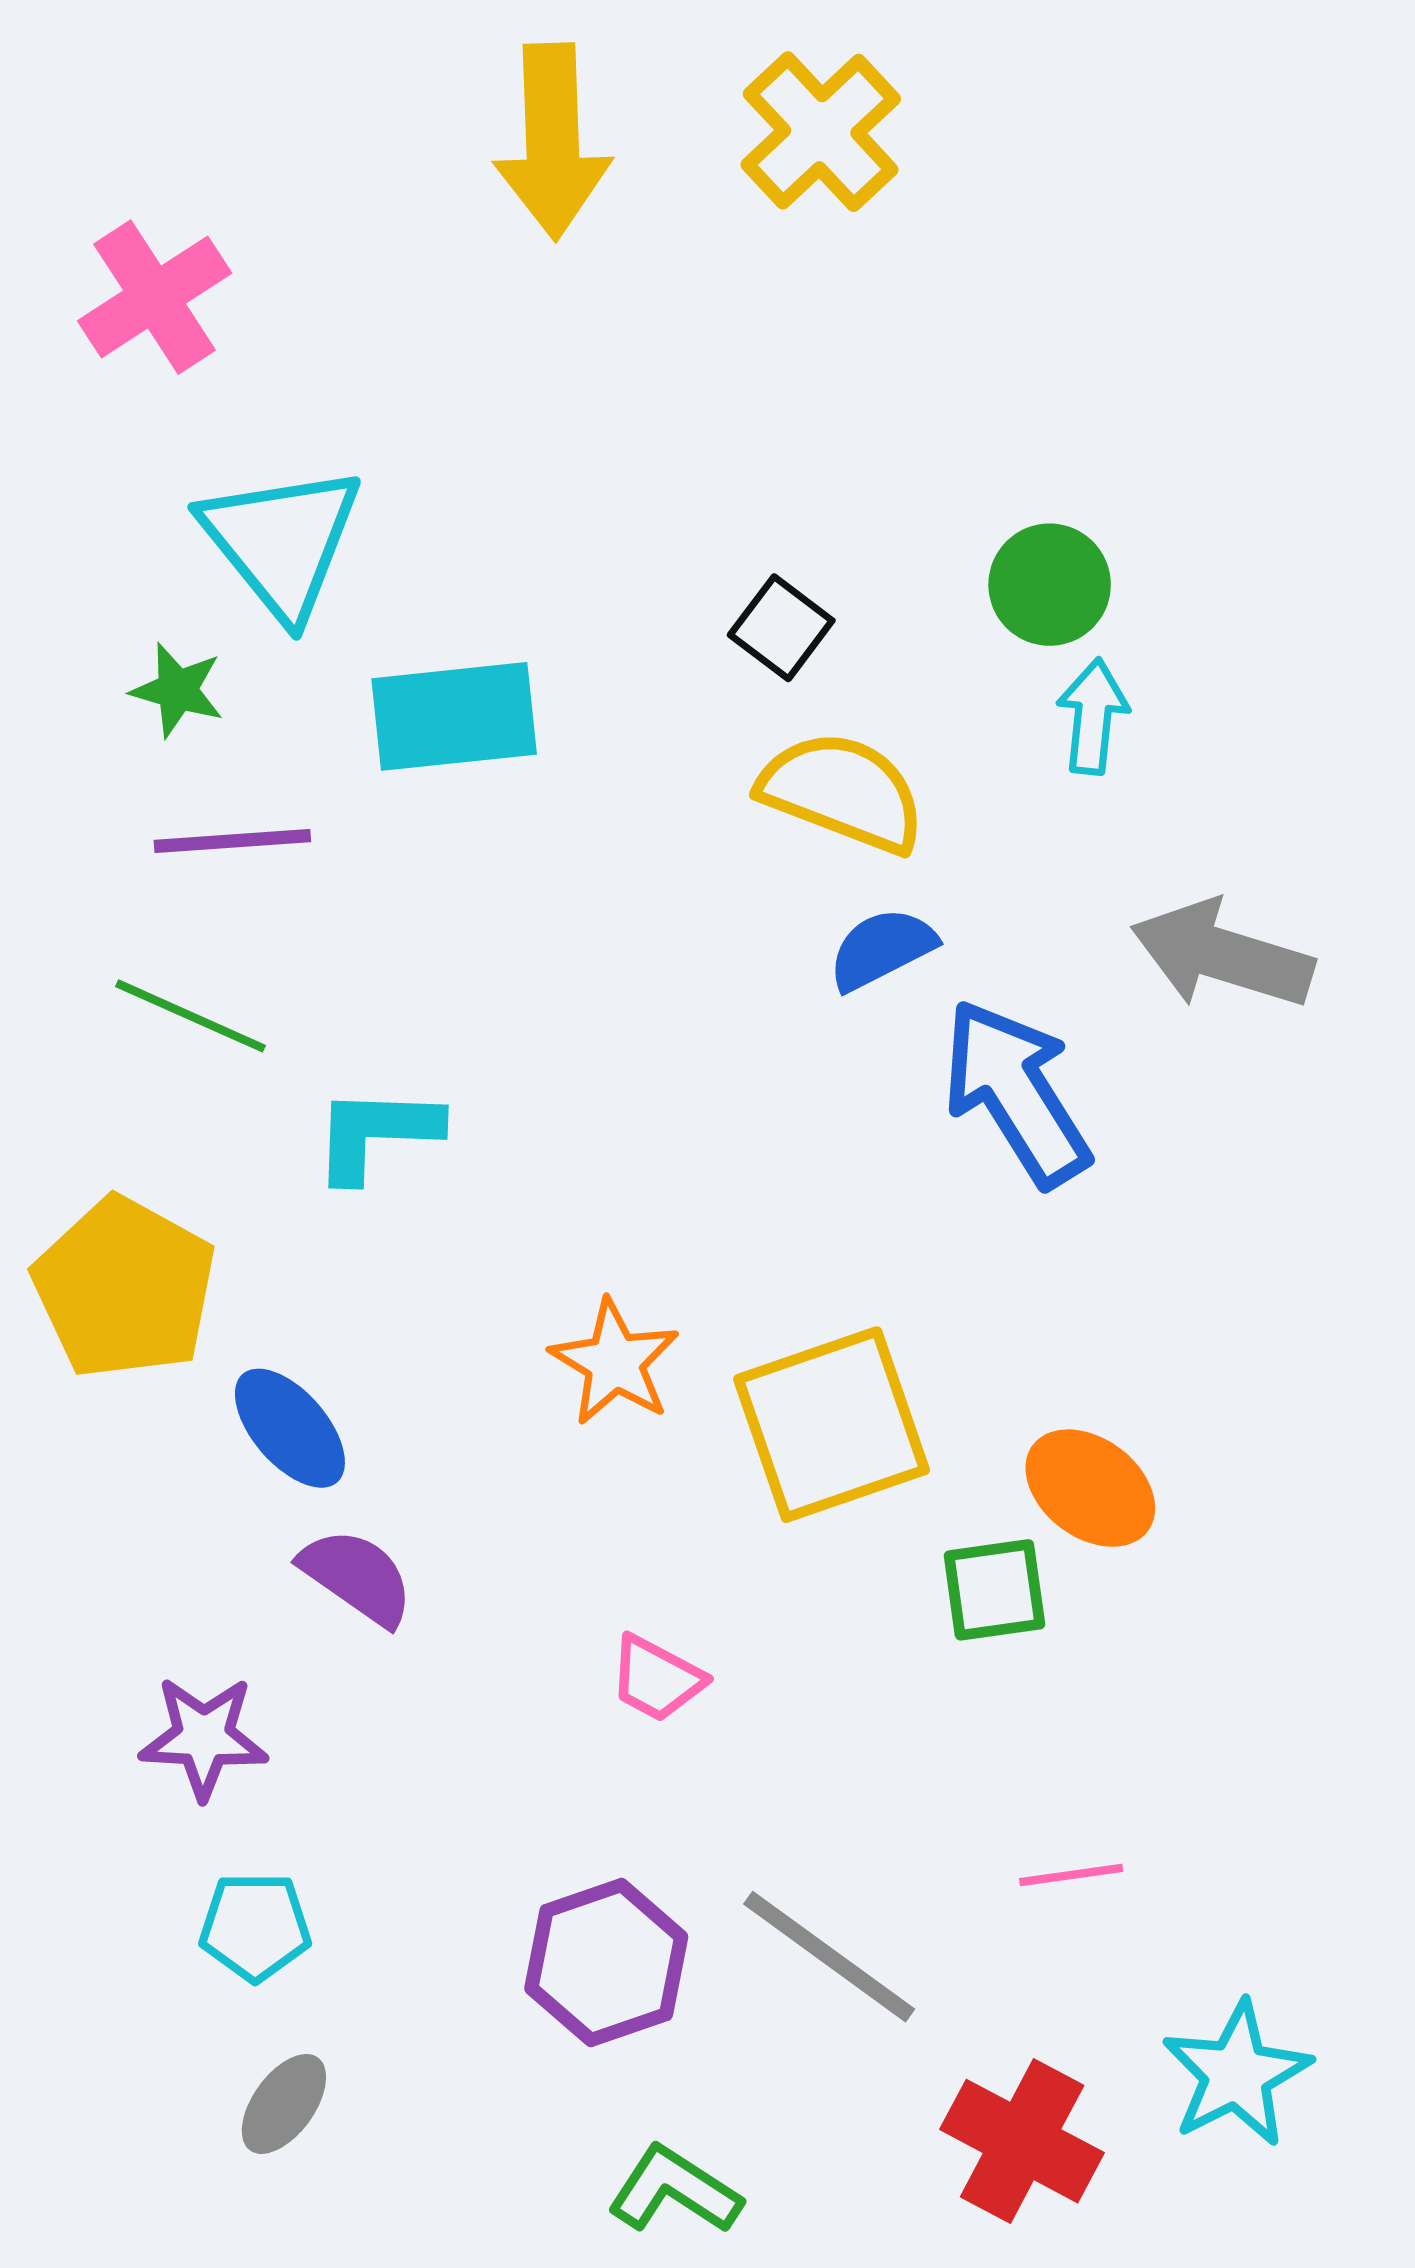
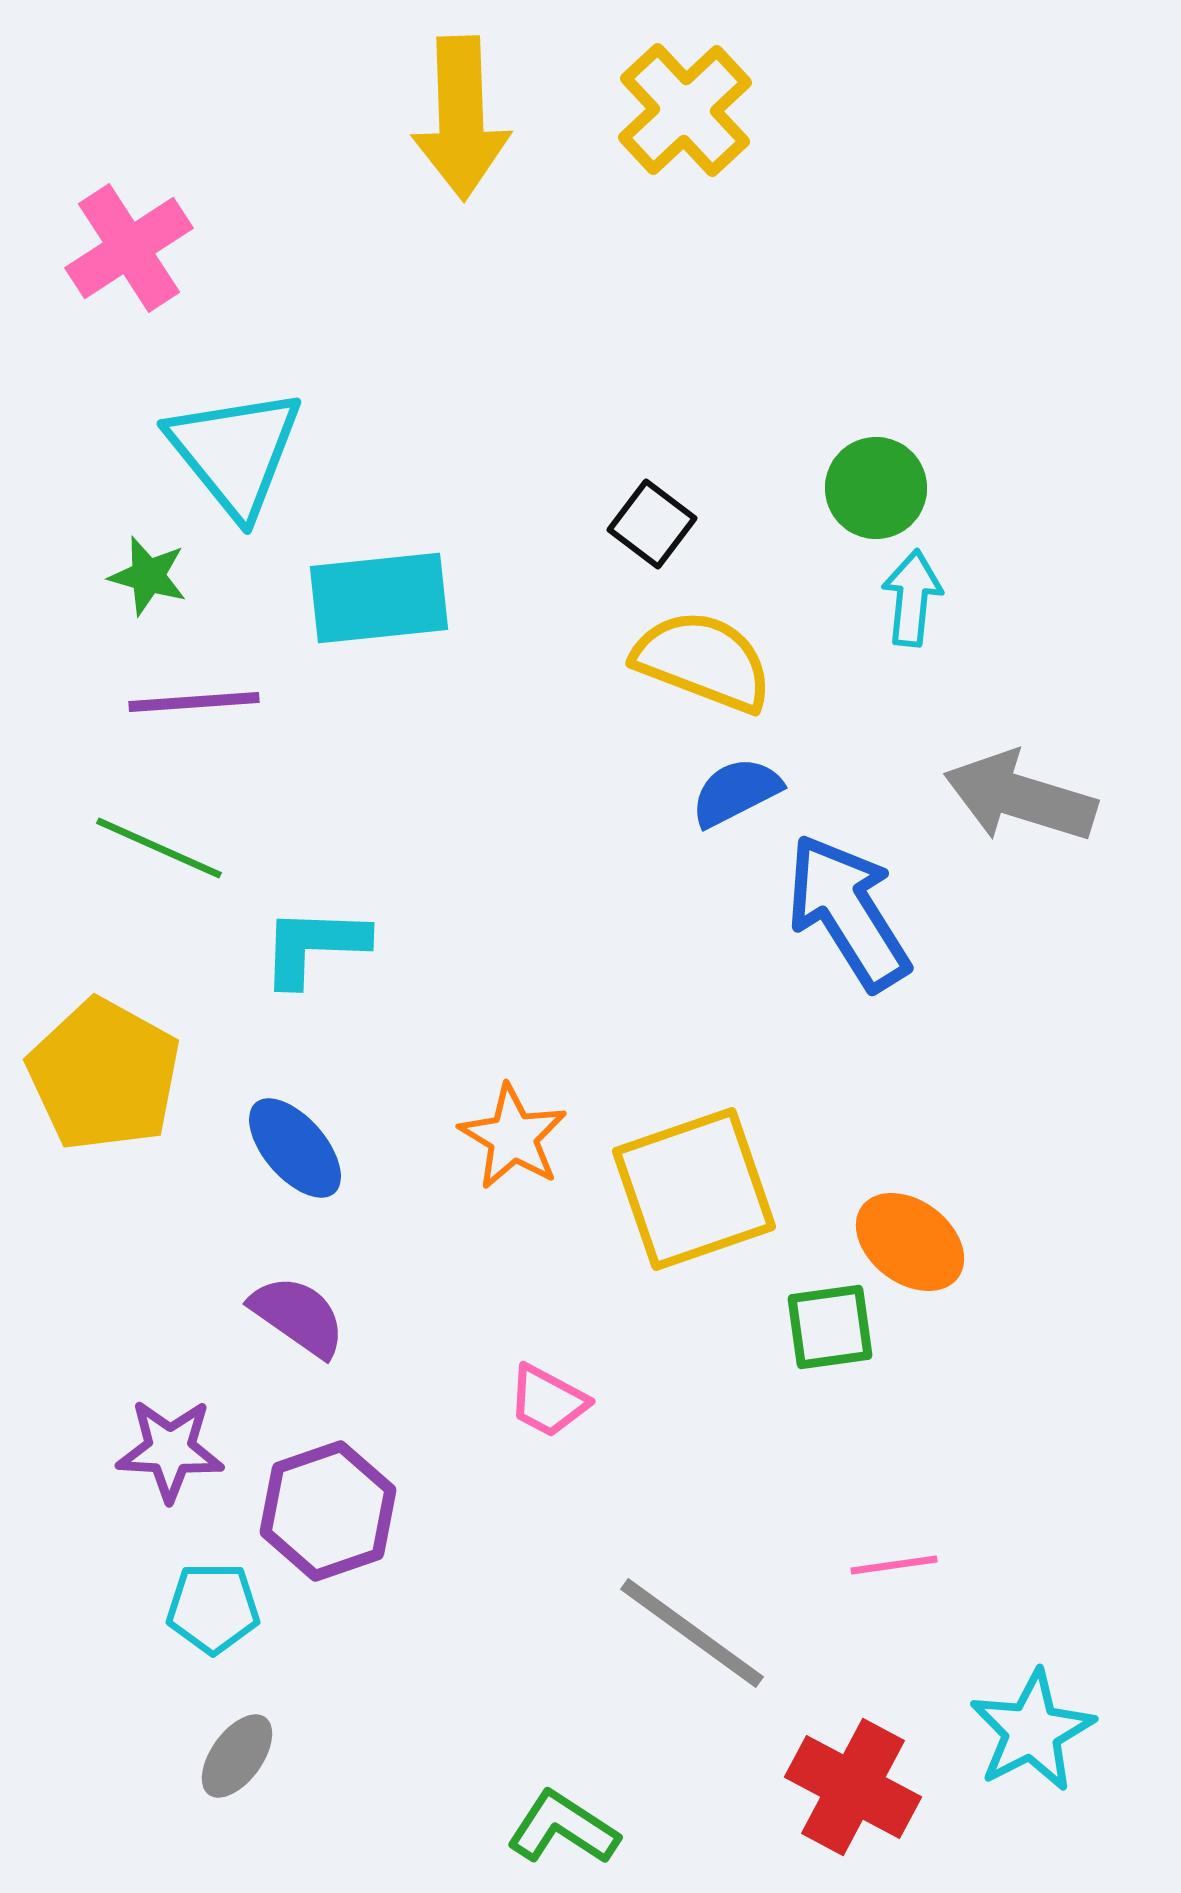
blue ellipse: (290, 1428) -> (295, 1148), moved
purple hexagon: (606, 1963) -> (328, 1511), moved

